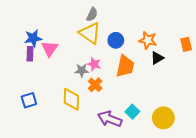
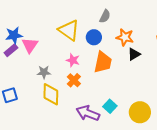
gray semicircle: (92, 14) -> (105, 16), moved
purple rectangle: (30, 54) -> (11, 50), turned 48
gray star: (82, 70) -> (44, 72), moved

